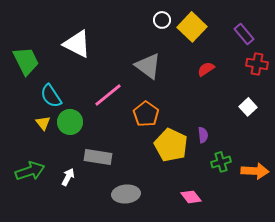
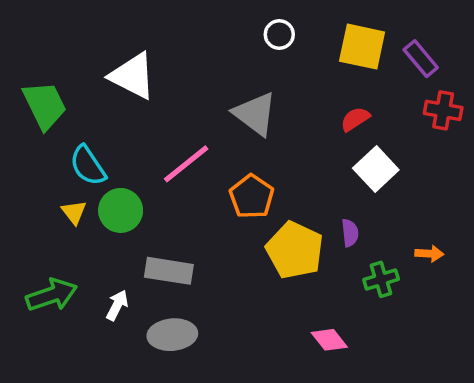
yellow square: (192, 27) -> (362, 47), moved, turned -32
white square: (248, 107) -> (376, 169), moved, size x1.4
orange arrow: (255, 171) -> (429, 254), moved, size x0.6
gray ellipse: (126, 194) -> (172, 335), moved

